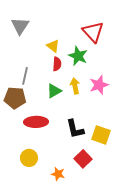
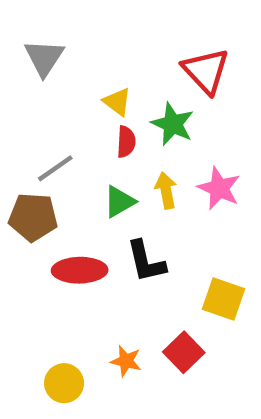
gray line: (25, 76) -> (55, 168), turned 42
pink star: (99, 85) -> (219, 188), turned -30
black L-shape: (75, 129) -> (146, 261), moved
yellow circle: (29, 158) -> (64, 383), moved
orange star: (58, 174) -> (126, 361), moved

